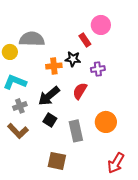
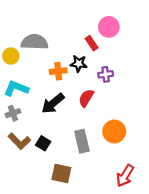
gray cross: (20, 106) -> (13, 113), moved
black square: (50, 120) -> (43, 143), moved

